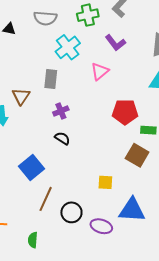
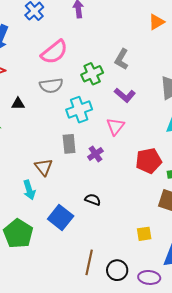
cyan cross: (68, 47) -> (79, 110), turned 30
purple cross: (61, 111) -> (95, 154), moved
blue square: (31, 168) -> (61, 217), moved

